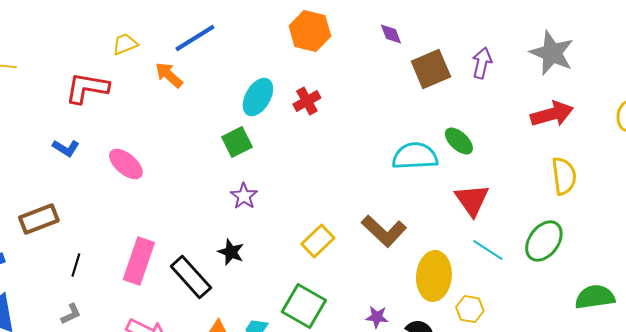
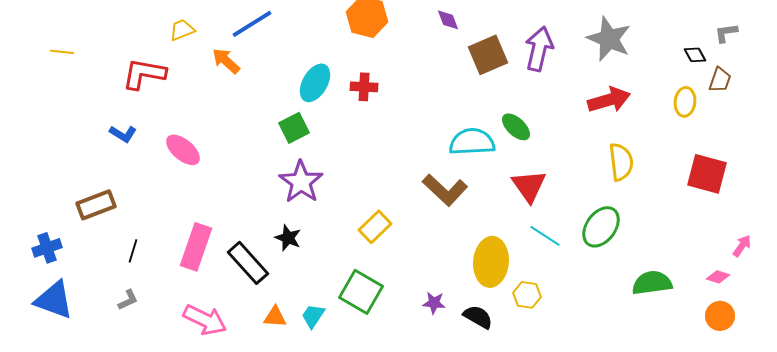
purple arrow: (482, 63) -> (539, 49), size x1.4
red cross: (307, 101) -> (364, 87), turned 32
purple star: (244, 196) -> (301, 182), size x1.6
brown L-shape: (384, 231) -> (445, 190), moved

